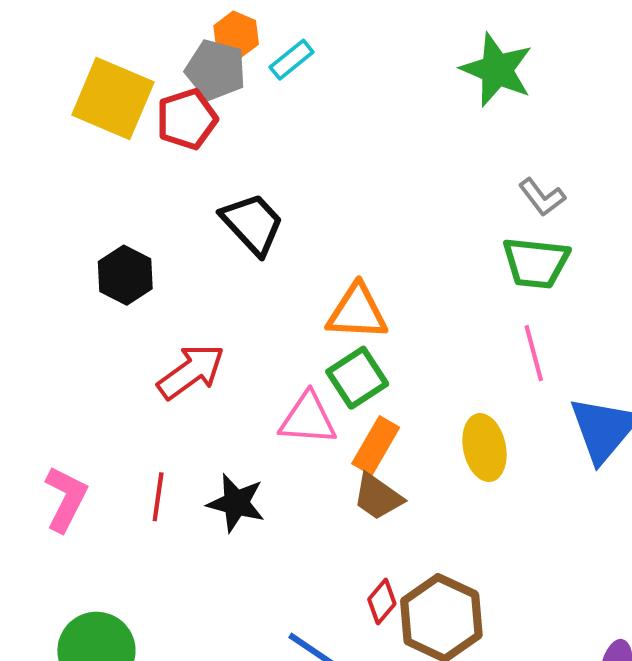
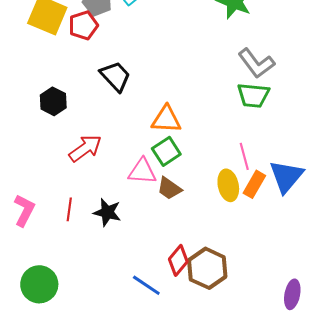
gray L-shape: (542, 197) -> (256, 63), size x1.6
pink line: (534, 353) -> (244, 156), moved
orange rectangle: (376, 445) -> (254, 184), moved
brown trapezoid: (378, 497) -> (169, 188), moved
red diamond: (382, 602) -> (178, 260), size x1.4

